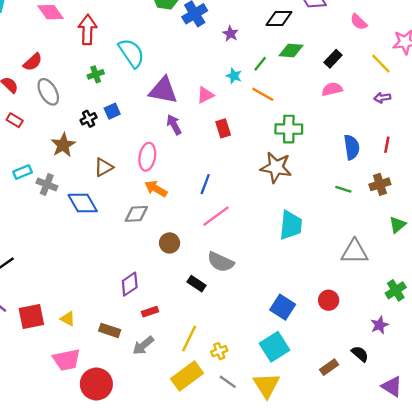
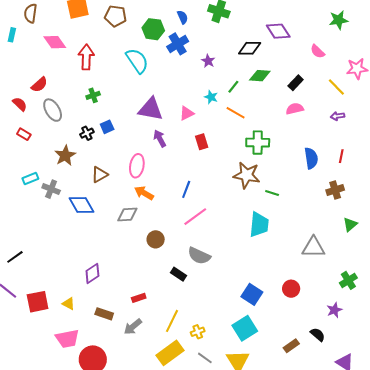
cyan semicircle: (131, 53) -> (137, 61), moved
green line: (343, 189) -> (272, 193), moved
purple diamond: (130, 284) -> (92, 273), moved

